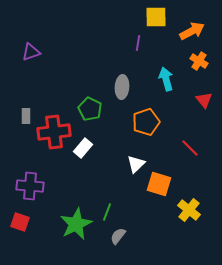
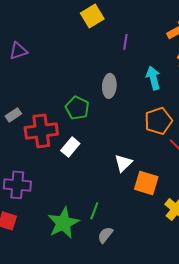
yellow square: (156, 17) -> (92, 16), moved, turned -30
gray rectangle: (26, 116) -> (13, 115), turned 56
orange pentagon: (146, 122) -> (158, 121), moved

